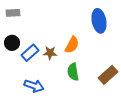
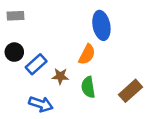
blue ellipse: (99, 21) -> (101, 25), moved
brown star: (50, 53) -> (60, 76), moved

